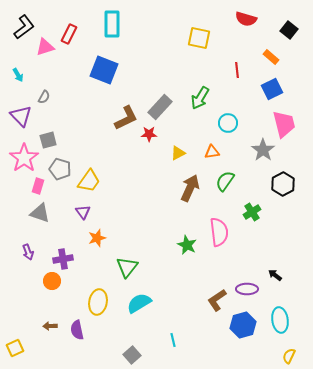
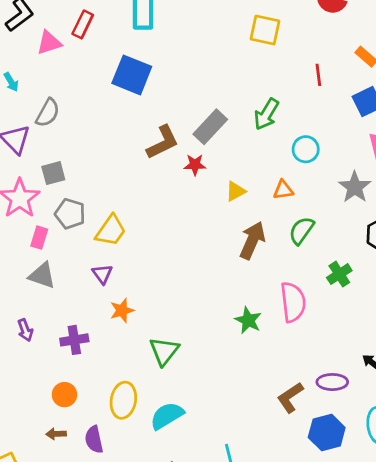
gray semicircle: (44, 97) -> (48, 113), size x1.5
orange circle: (52, 281) -> (64, 395), moved
cyan semicircle: (139, 303) -> (167, 416), moved

